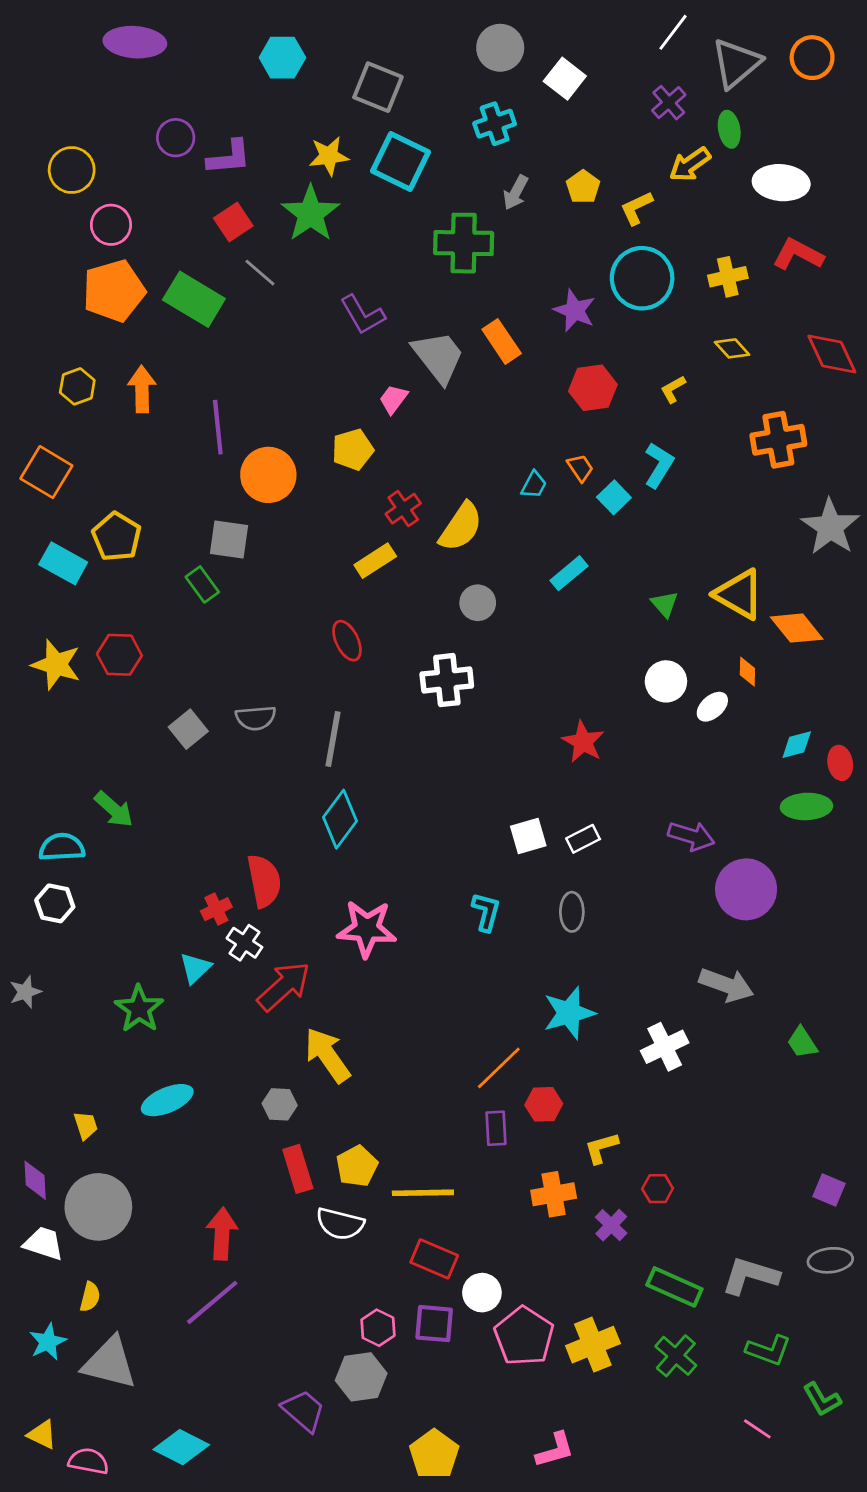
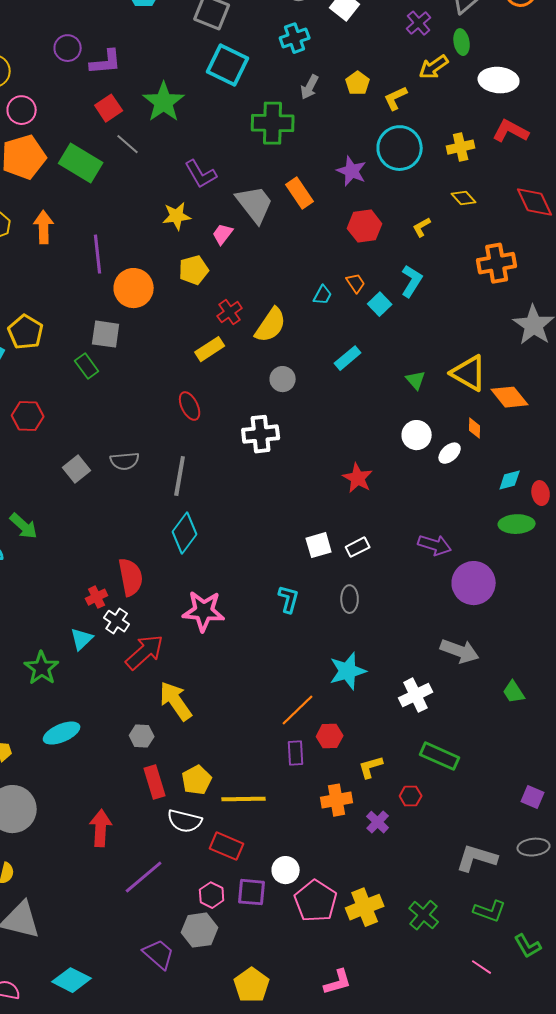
yellow star: (329, 156) -> (177, 216), moved
red rectangle: (434, 1259) -> (227, 846), moved
green rectangle: (674, 1287) -> (440, 756), moved
purple line: (212, 1302) -> (144, 877), moved

